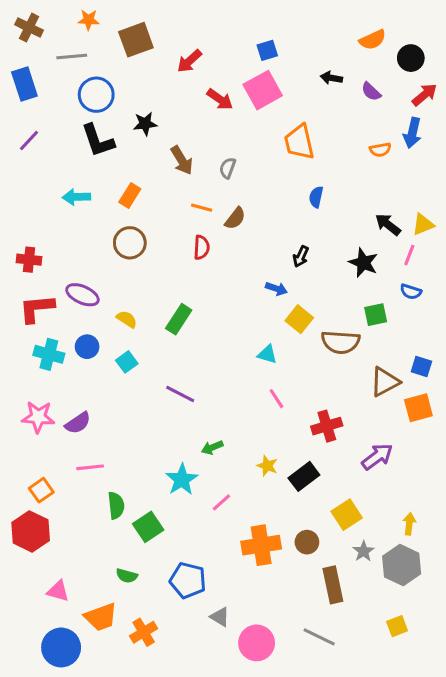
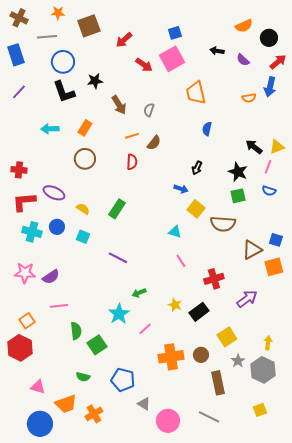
orange line: (202, 208) -> (132, 136), turned -32
green square: (376, 315) -> (238, 196), moved
cyan square: (127, 362) -> (83, 237), turned -32

